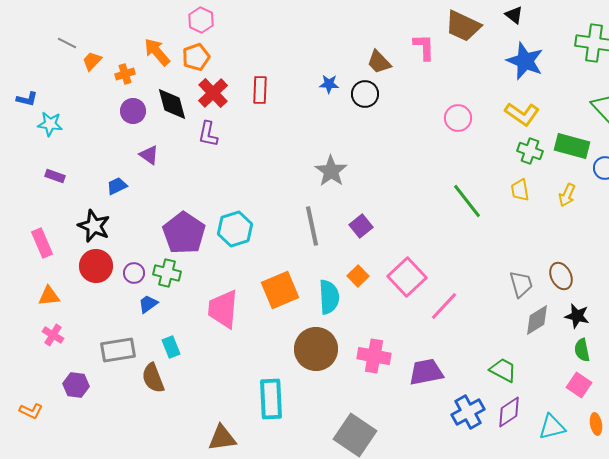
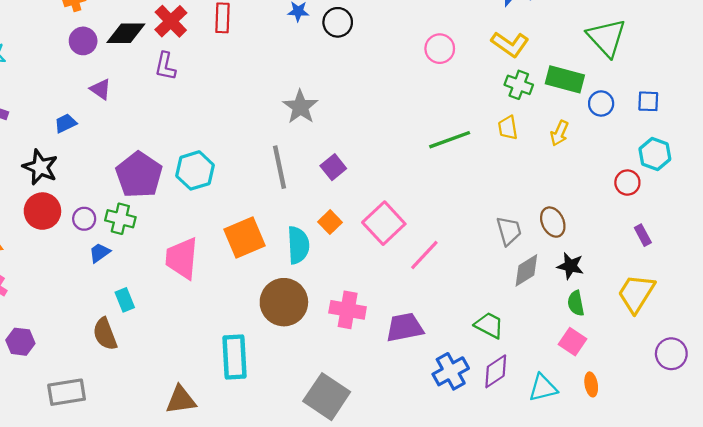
black diamond: (172, 104) -> (126, 33), turned -75
green line: (467, 201) -> (450, 140), turned -72
gray rectangle: (118, 350) -> (67, 392), moved

